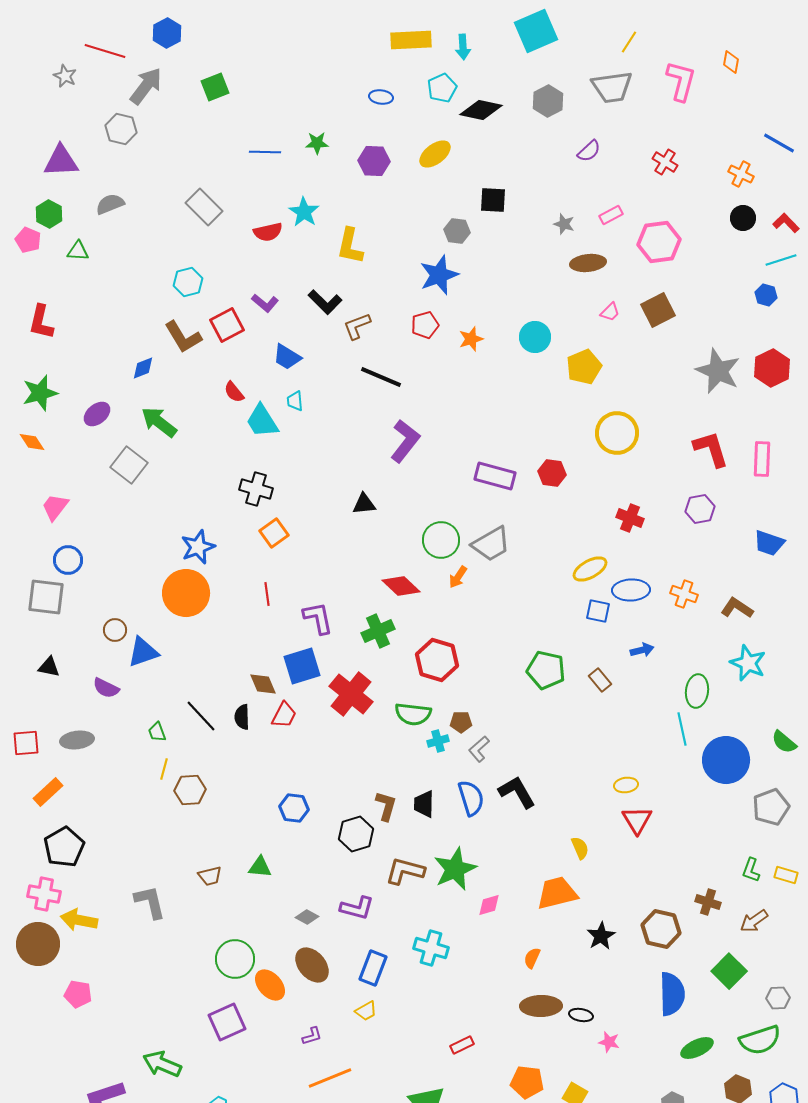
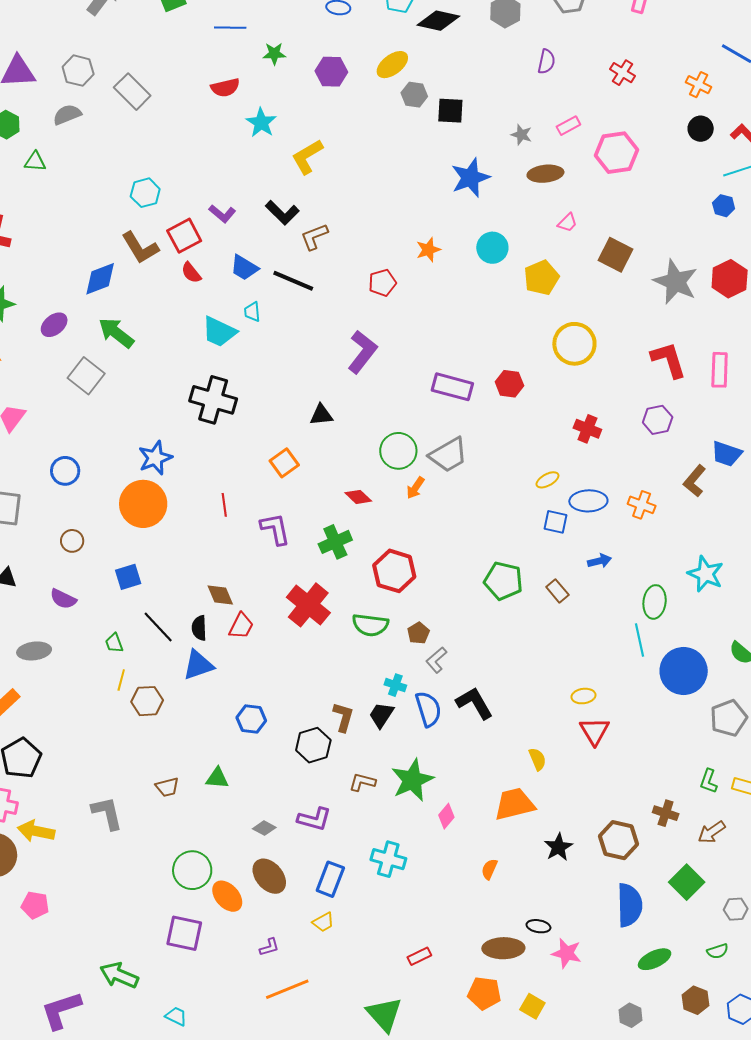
gray hexagon: (121, 129) -> (78, 71), moved
purple semicircle: (589, 151) -> (546, 62), turned -35
blue line: (265, 152) -> (230, 28), moved
gray rectangle: (204, 207) -> (132, 92), moved
gray hexagon: (457, 231) -> (414, 95), moved
red semicircle: (268, 232) -> (225, 88), moved
yellow L-shape: (350, 246) -> (307, 157), turned 48
blue star: (439, 275) -> (470, 178), moved
brown square: (658, 310) -> (615, 255), moved, turned -36
red pentagon: (425, 325) -> (382, 283), moved
blue diamond: (143, 368) -> (100, 279), size x1.5
black line: (381, 377) -> (293, 281), moved
red semicircle: (234, 392) -> (191, 273), moved
cyan trapezoid: (262, 421) -> (219, 332), turned -33
black cross: (256, 489) -> (213, 400), size x1.4
orange square: (274, 533) -> (284, 463), moved
blue circle: (68, 560) -> (65, 471), moved
yellow ellipse: (590, 569) -> (547, 480), size x0.7
red diamond: (401, 586) -> (358, 497), size x0.7
brown L-shape: (737, 608) -> (695, 481), moved, turned -84
blue triangle: (143, 652) -> (198, 665), moved
blue square: (302, 666) -> (128, 577), moved, size x0.7
brown pentagon: (461, 722) -> (418, 633), turned -30
cyan cross: (438, 741) -> (395, 685), moved, turned 35
black trapezoid: (424, 804) -> (381, 715), turned 32
brown L-shape: (405, 871) -> (362, 782), size x0.7
pink diamond: (489, 905) -> (446, 816), turned -35
brown ellipse: (541, 1006) -> (503, 948), moved
purple square: (227, 1022) -> (184, 933), turned 36
green semicircle: (760, 1040) -> (718, 951), size x0.5
pink star: (609, 1042) -> (566, 953), size x1.4

